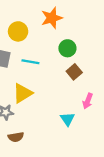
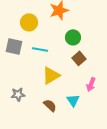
yellow triangle: (23, 93) -> (51, 75), moved
brown semicircle: (16, 137) -> (50, 105), moved, turned -128

